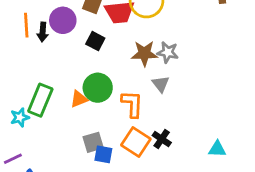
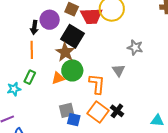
orange line: (26, 25) -> (32, 50), moved
black square: (95, 41) -> (73, 36), size x1.6
gray star: (168, 52) -> (135, 47), moved
brown star: (144, 53) -> (65, 52), moved, turned 30
green rectangle: (40, 100) -> (30, 77), size x0.6

